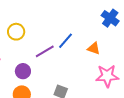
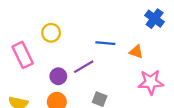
blue line: (66, 41) -> (105, 43), turned 54
purple line: (45, 51) -> (84, 67), moved

